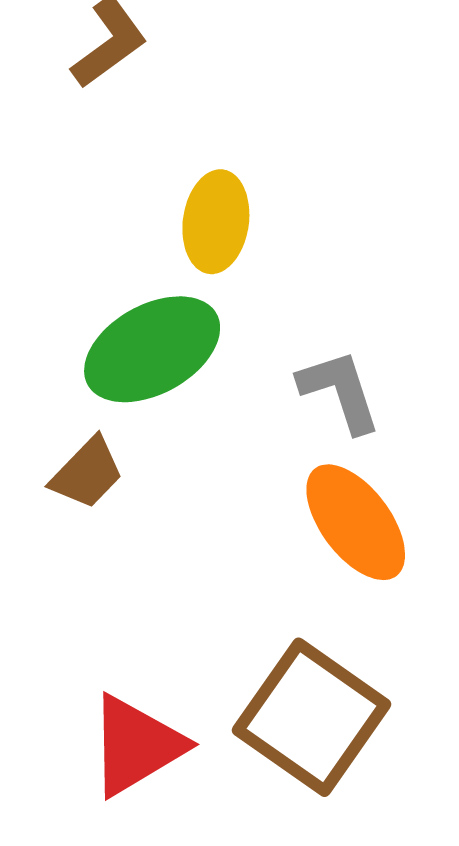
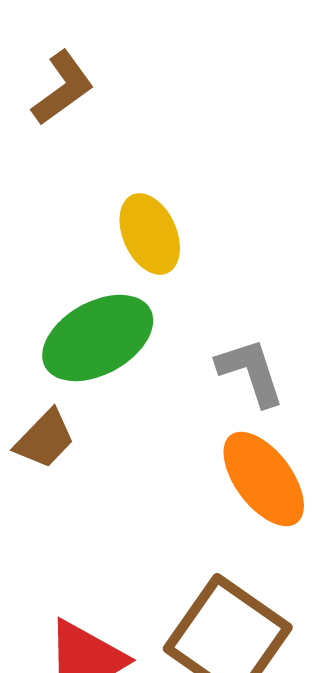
yellow ellipse: (216, 222) -> (150, 234), turned -32

